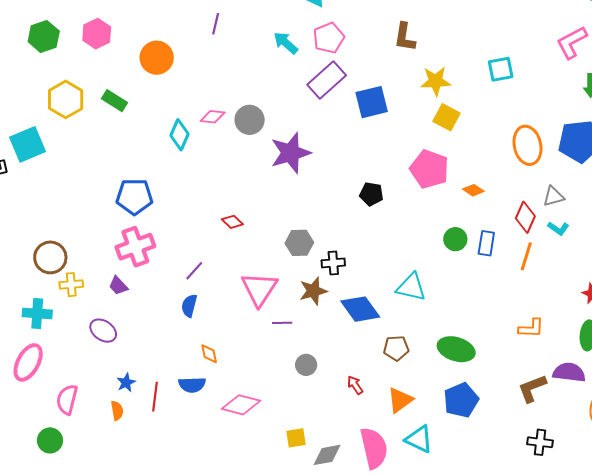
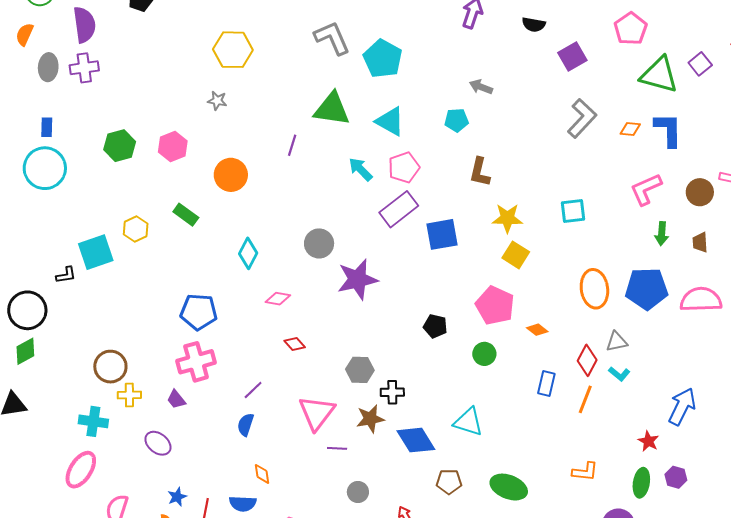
yellow hexagon: (66, 99) -> (136, 229), moved, size x0.7
pink diamond: (213, 117) -> (278, 299), moved
green circle: (455, 239) -> (484, 354), moved

